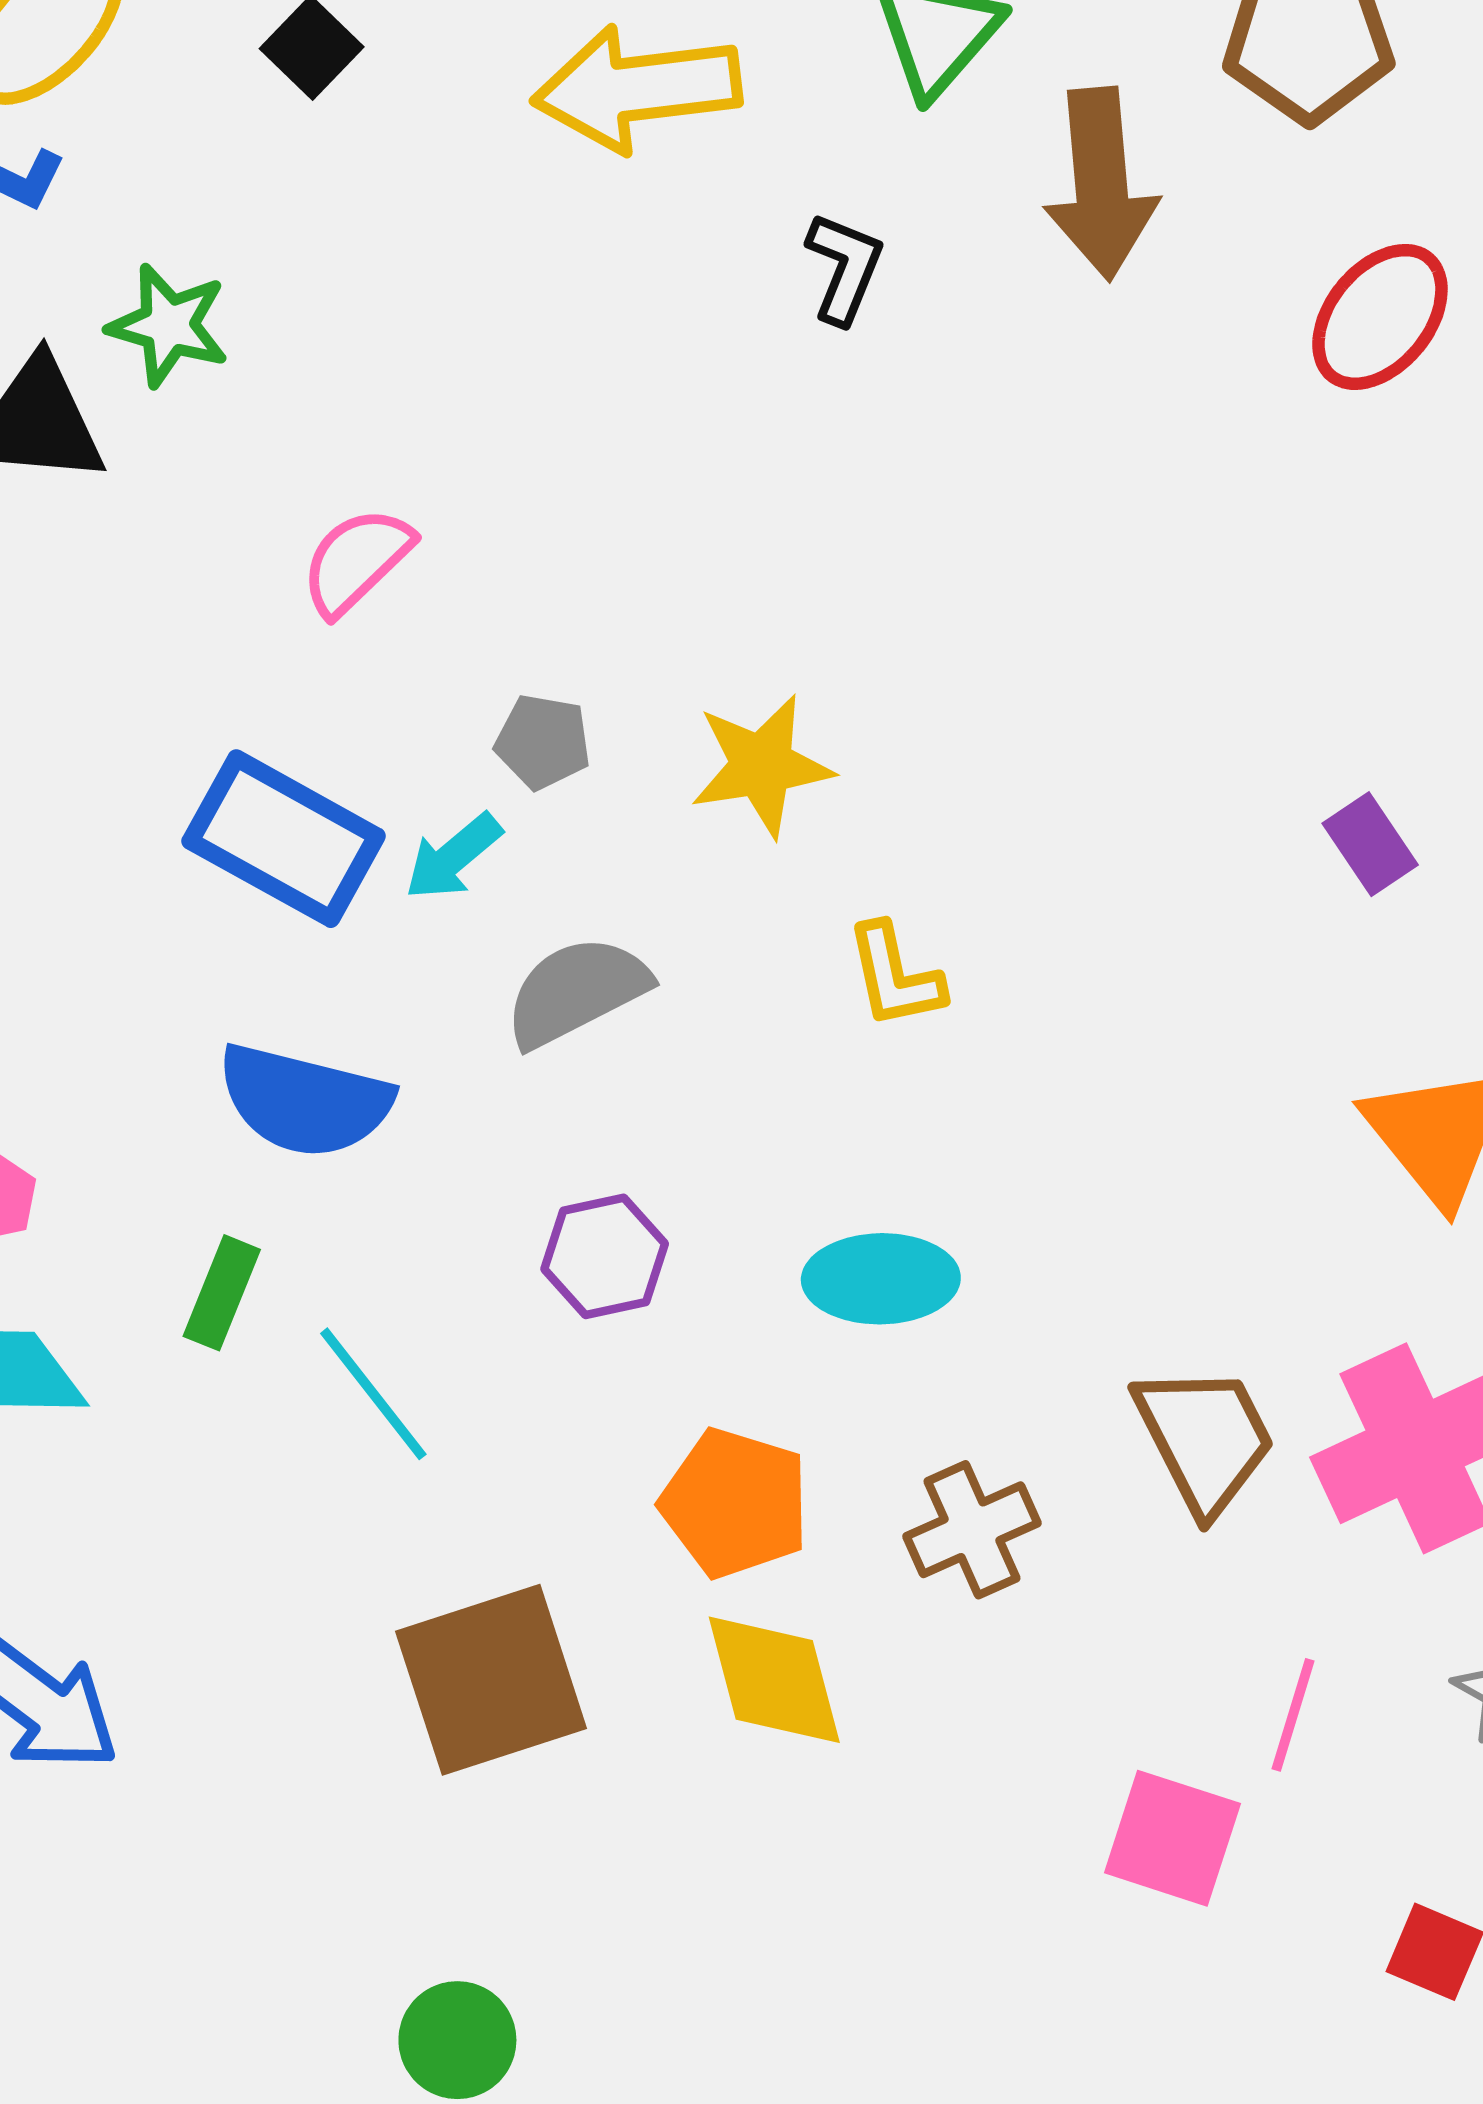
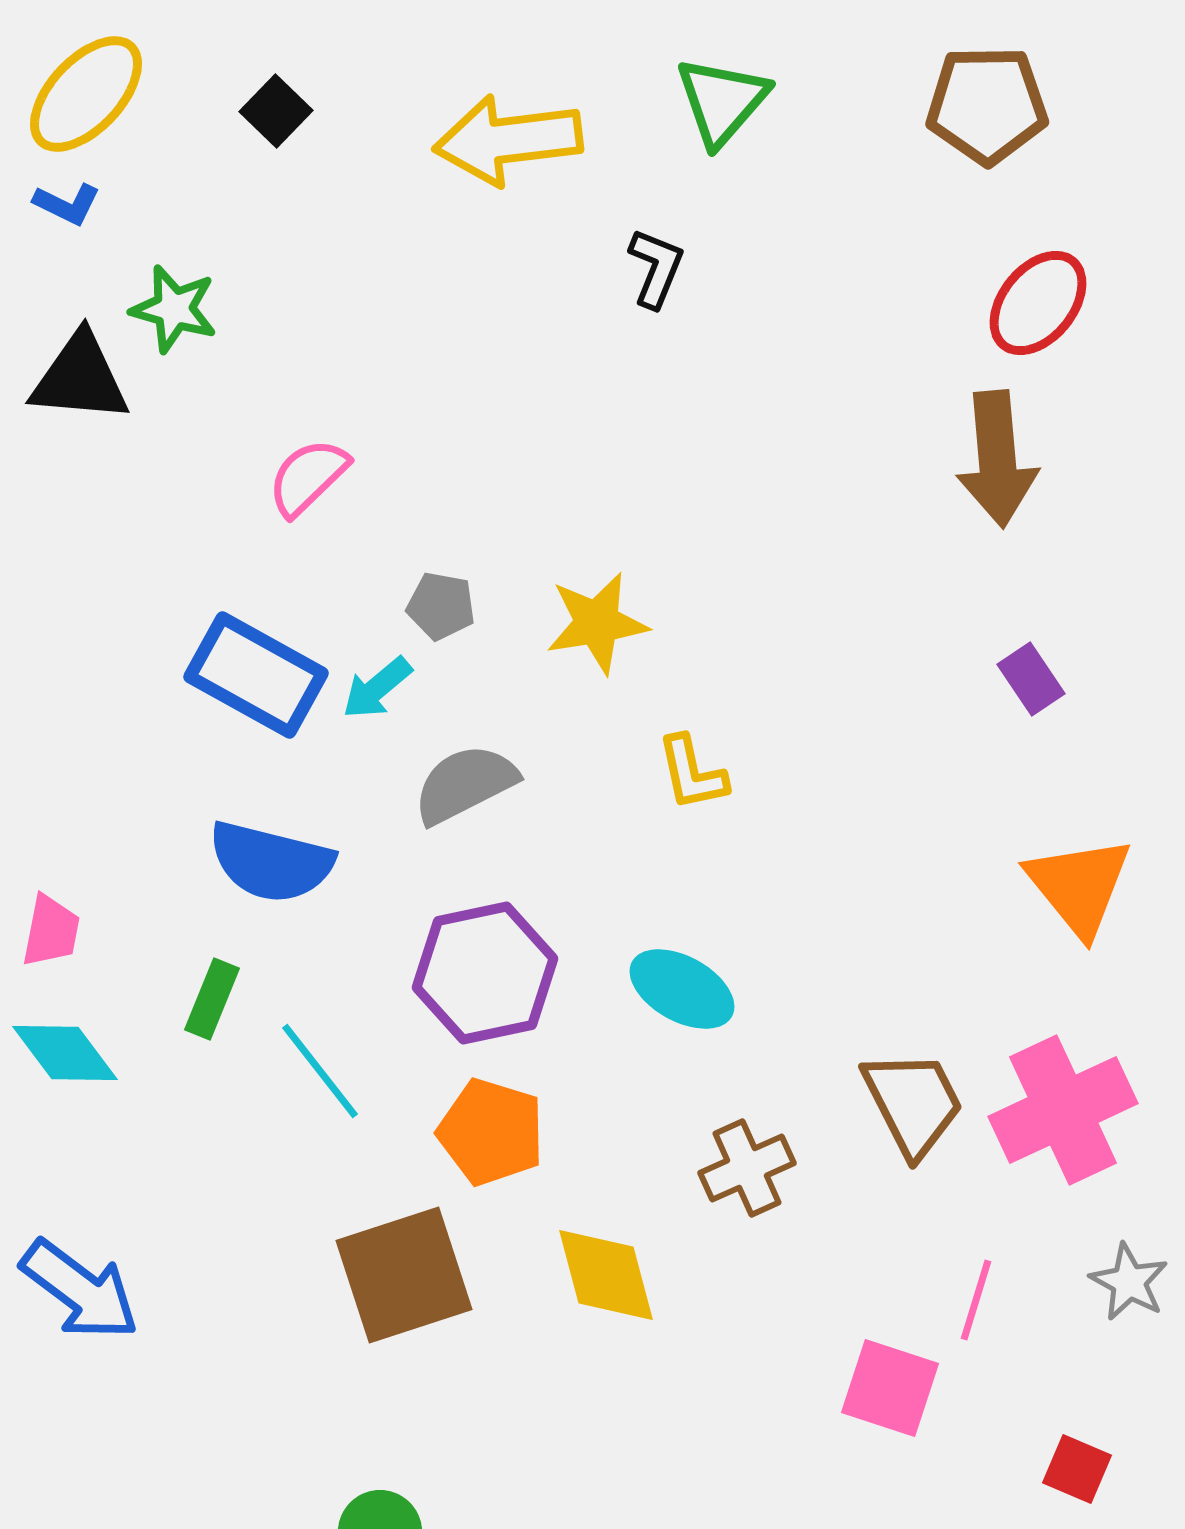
brown arrow: (1101, 184) -> (997, 459), moved
purple hexagon: (605, 1256) -> (485, 973), size x1.6
cyan ellipse: (881, 1279) -> (682, 989), turned 30
orange pentagon: (735, 1503) -> (491, 1132), moved

